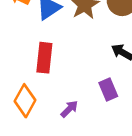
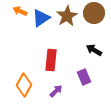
red rectangle: (44, 58) -> (51, 60), moved

